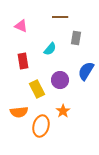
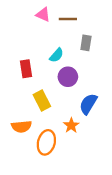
pink triangle: (21, 26) -> (43, 15), moved
blue semicircle: (86, 71) -> (88, 104), moved
purple circle: (60, 80) -> (68, 77), moved

